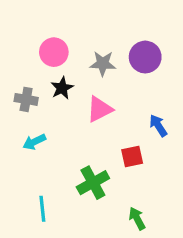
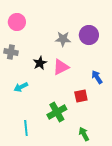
pink circle: (54, 52) -> (17, 22), moved
black star: (62, 88) -> (40, 63), moved
gray cross: (26, 99) -> (11, 52), moved

